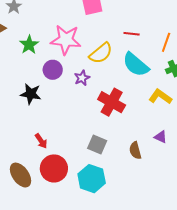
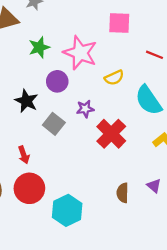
red line: (132, 34) -> (155, 55), moved
yellow semicircle: (101, 53) -> (114, 78), size x0.7
purple star: (82, 78) -> (85, 109), moved
gray square: (97, 144) -> (54, 124), moved

